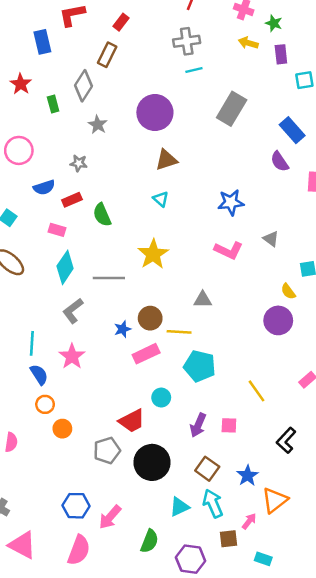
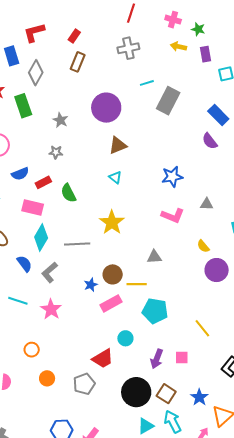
brown rectangle: (107, 55) -> (78, 62), moved
cyan line: (194, 70) -> (147, 83), moved
gray diamond: (83, 86) -> (36, 73), moved
green rectangle: (53, 104) -> (23, 106), size x1.6
gray star: (79, 163) -> (56, 152), moved
pink rectangle: (57, 230) -> (33, 208), size x1.5
gray triangle: (271, 239) -> (207, 204), turned -32
yellow semicircle: (288, 291) -> (203, 246), moved
cyan line: (32, 343) -> (18, 301), turned -72
blue semicircle: (39, 375) -> (24, 264), moved
orange circle: (62, 429) -> (47, 378), moved
black circle: (152, 462) -> (136, 392), moved

